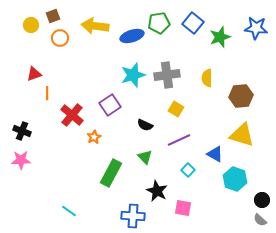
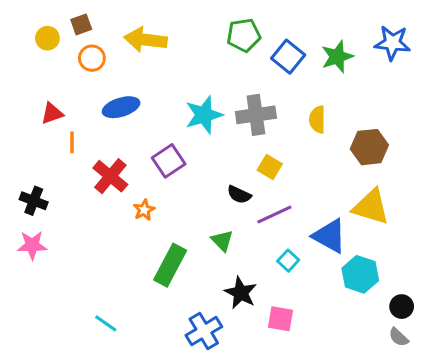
blue square: (193, 23) -> (288, 57), moved
blue ellipse: (132, 36) -> (121, 107), moved
black semicircle: (145, 125) -> (239, 195), moved
blue triangle: (215, 154) -> (330, 236), size x1.4
blue cross: (133, 216) -> (204, 331), turned -35

